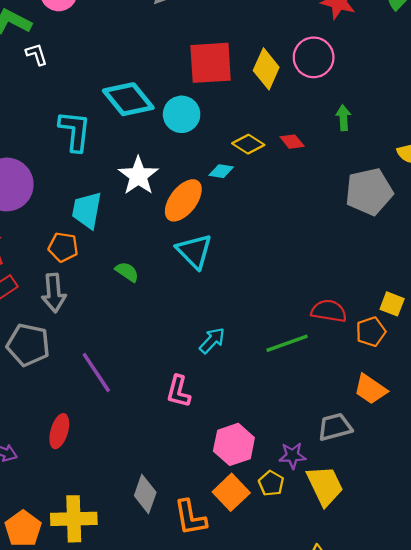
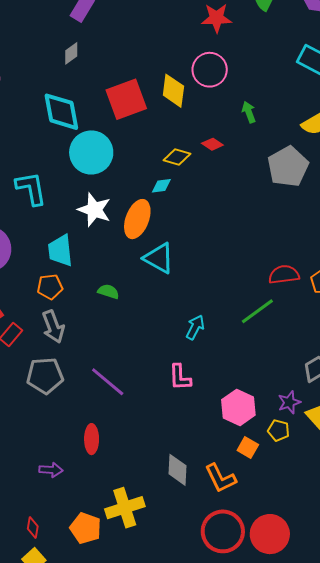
cyan diamond: (128, 99) -> (61, 112), moved, turned 45
cyan circle: (182, 114) -> (91, 152), moved, size x1.4
orange square: (231, 492) -> (248, 447), size x0.7

